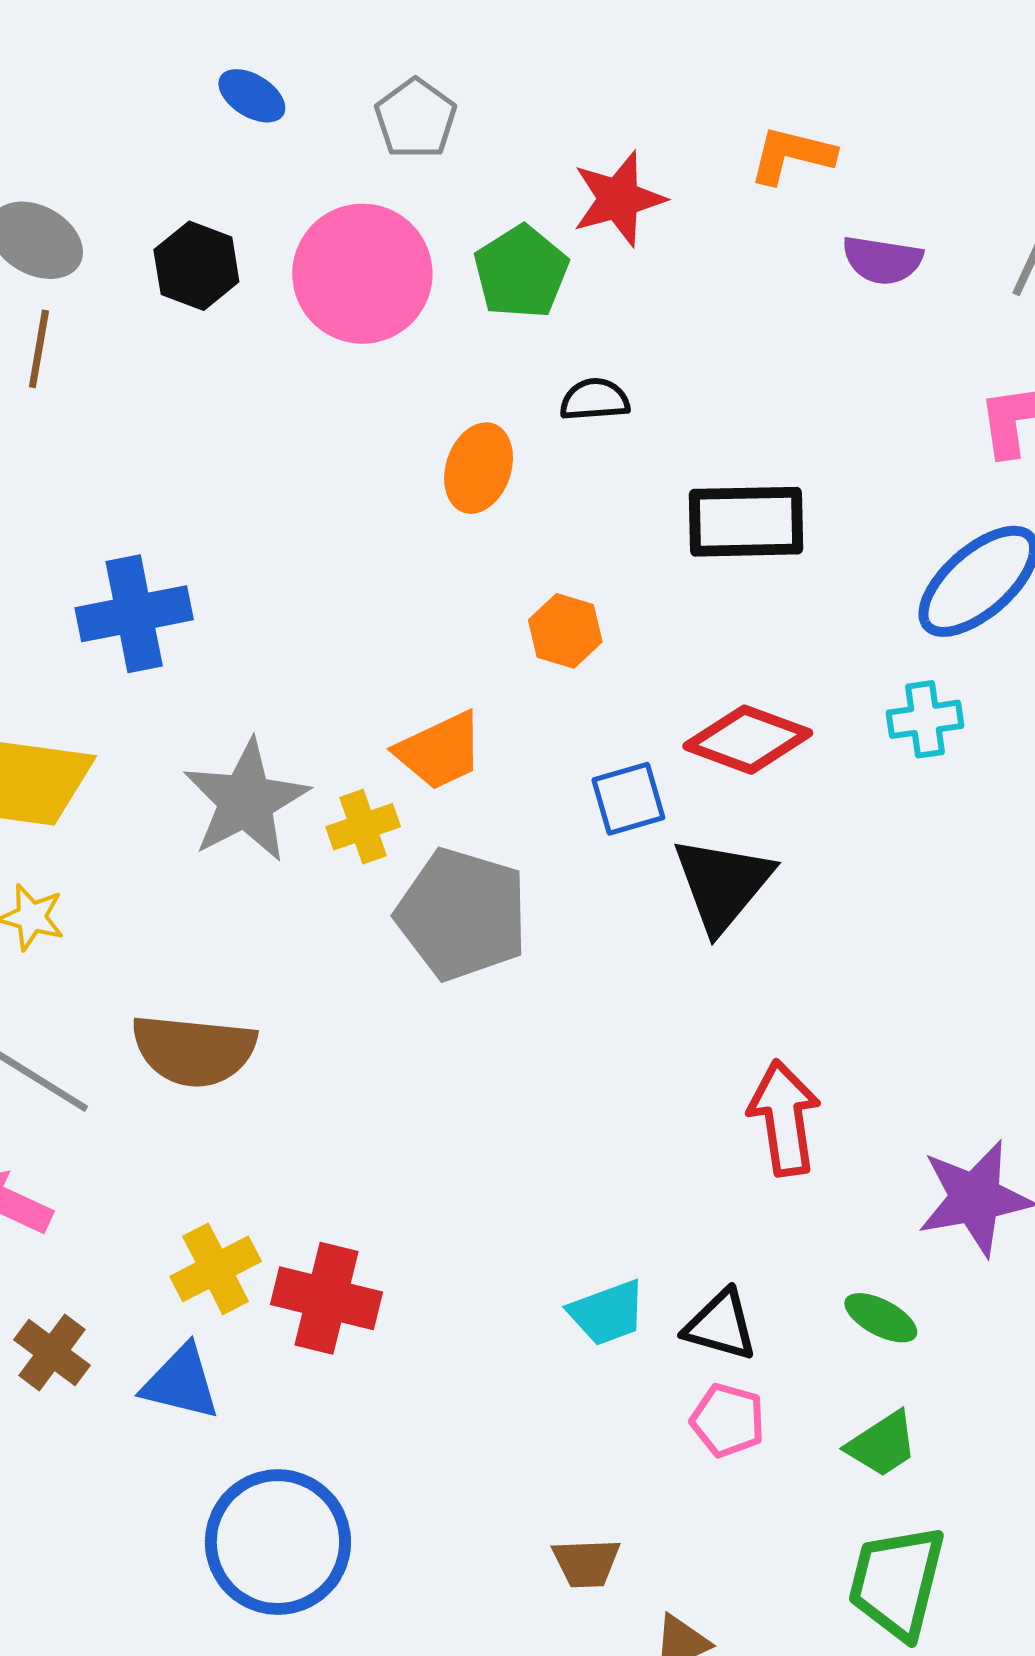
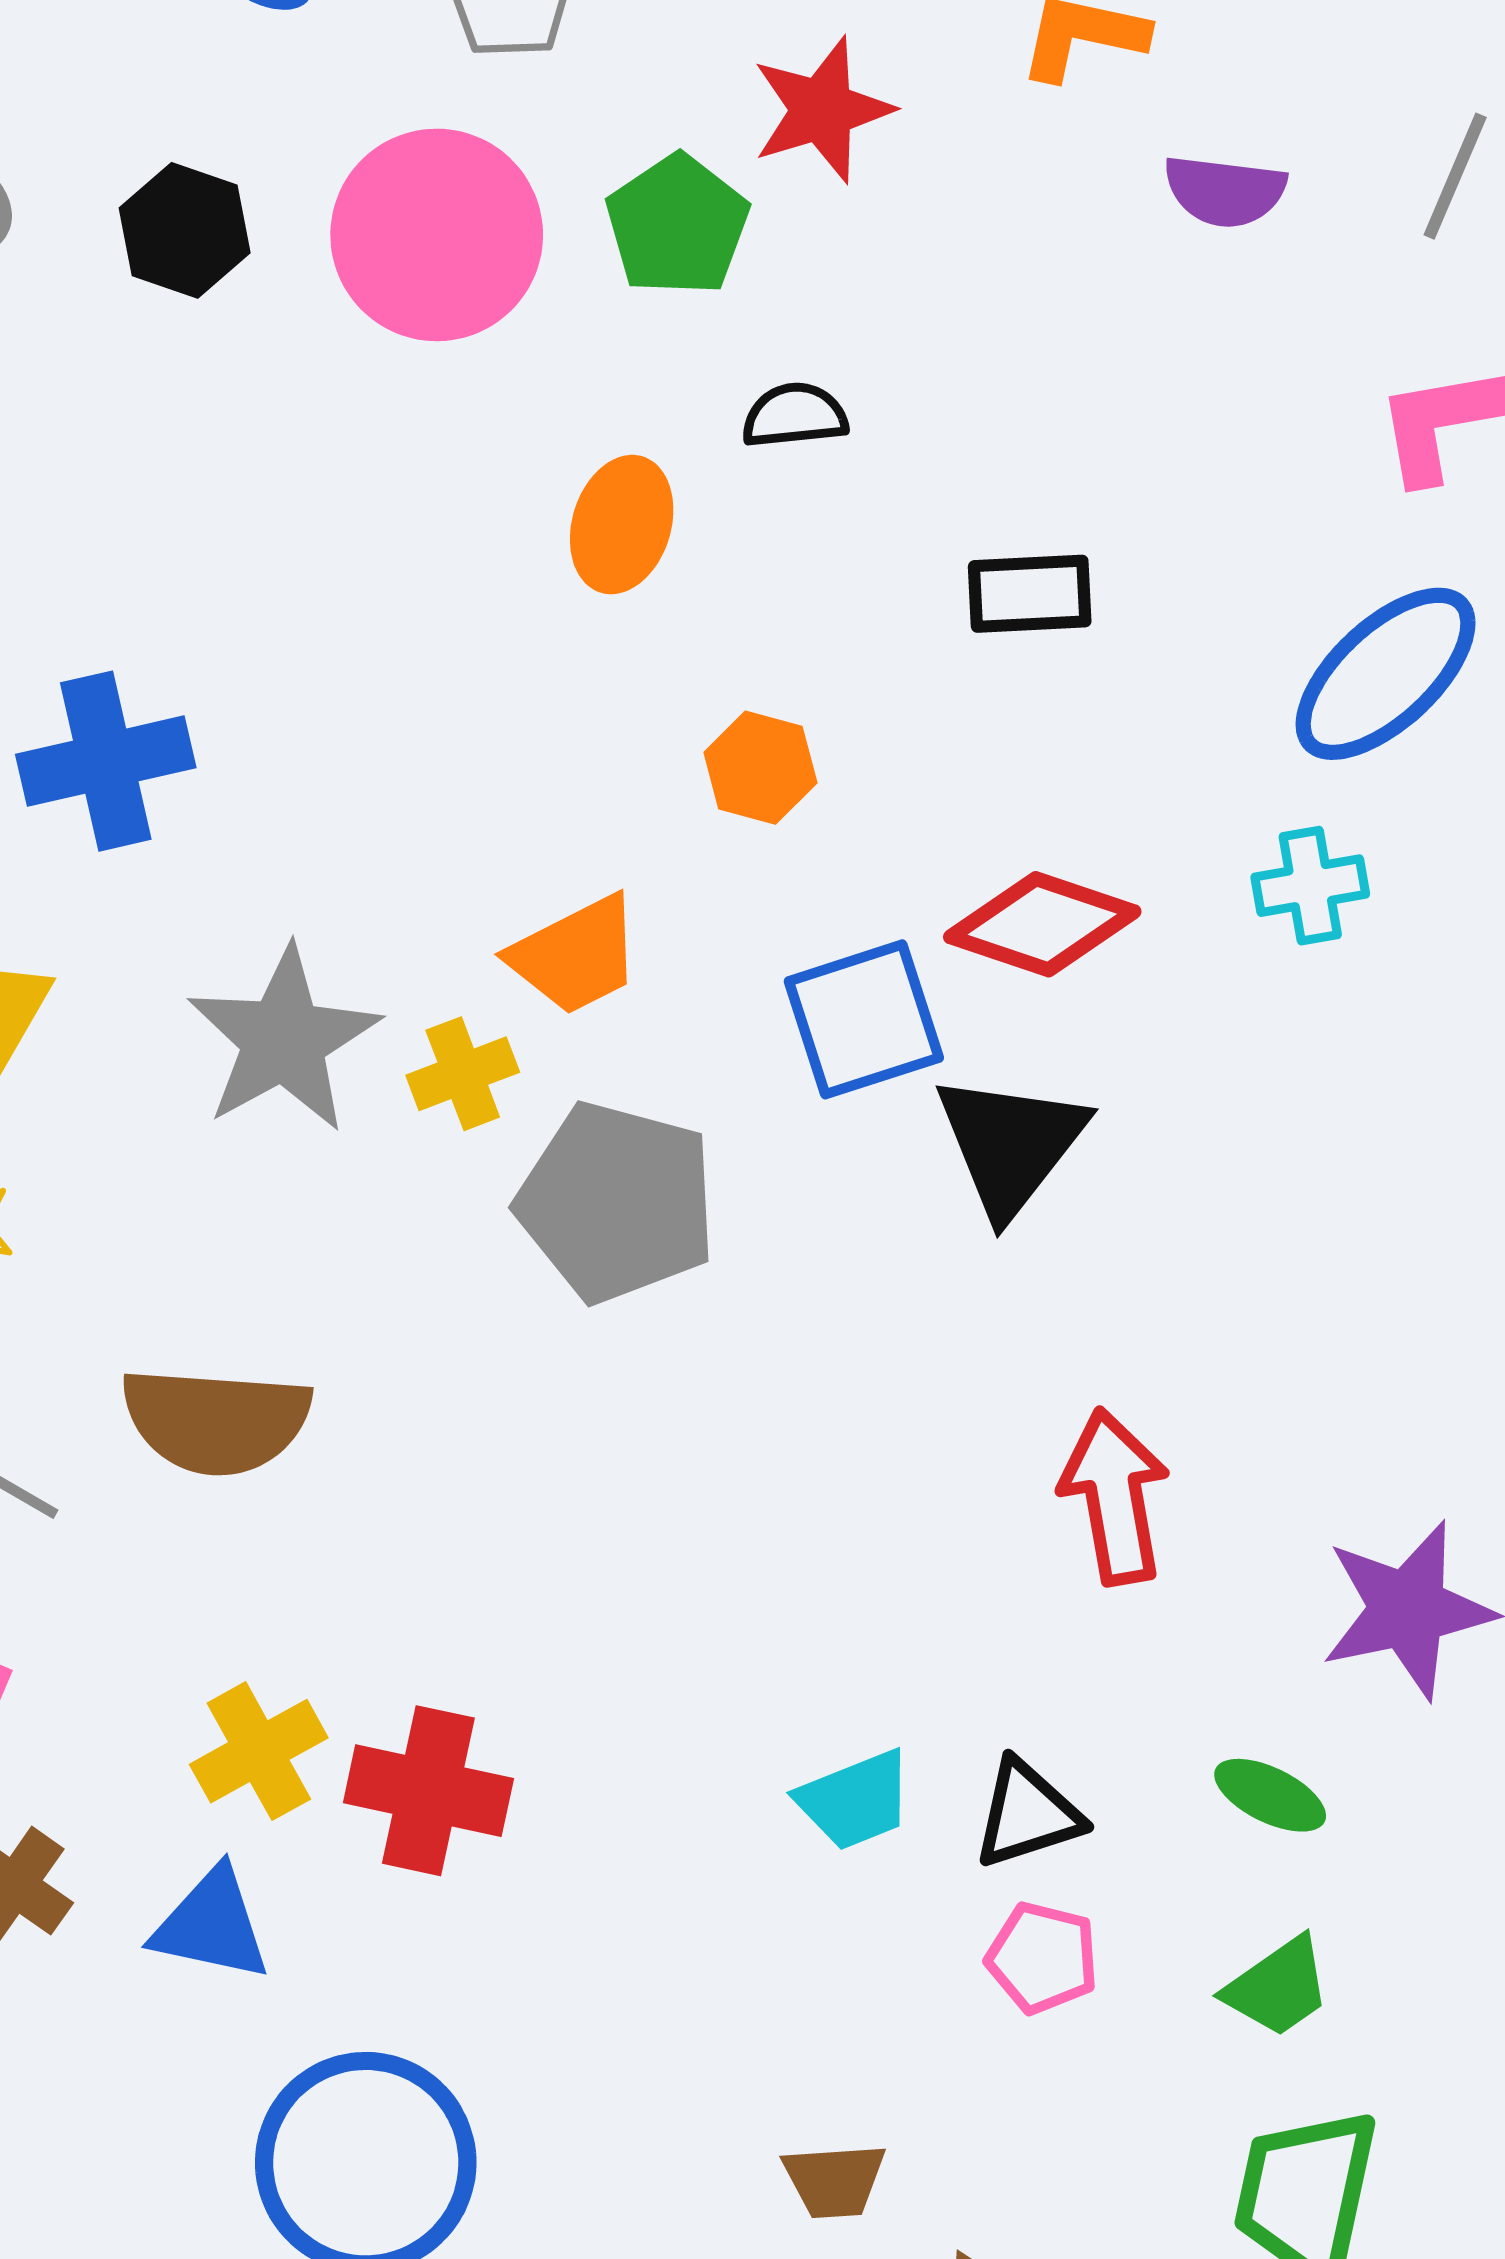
black rectangle: (746, 522) -> (1030, 594), size x0.7
blue square: (628, 799) -> (864, 1019), size x1.4
black triangle: (721, 1325) -> (1027, 1814), turned -32

